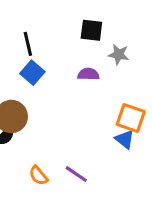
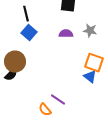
gray star: (119, 54) -> (90, 31), moved
orange semicircle: (38, 176) -> (45, 110), moved

